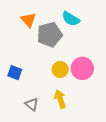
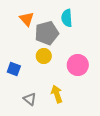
cyan semicircle: (71, 19) -> (67, 18), turned 54
yellow circle: (60, 69) -> (44, 56), moved

